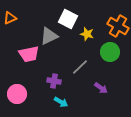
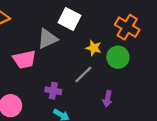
yellow star: (87, 34) -> (94, 48), moved
purple arrow: (101, 88) -> (108, 99), turned 64

